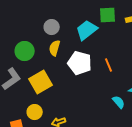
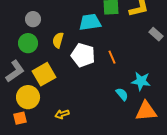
gray circle: (52, 27) -> (33, 19), moved
cyan trapezoid: (87, 30) -> (90, 22), turned 30
yellow circle: (35, 112) -> (28, 97), moved, size x1.5

